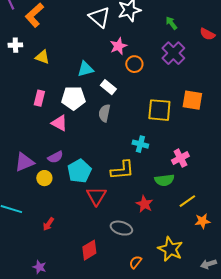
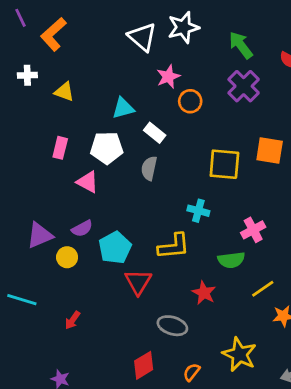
green arrow: (171, 23) -> (241, 45), size x1.5
red diamond: (89, 250) -> (144, 365), moved

